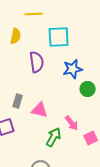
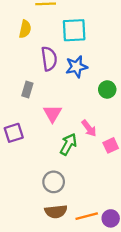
blue star: (73, 69) -> (76, 67), moved
gray rectangle: (18, 101) -> (27, 90), moved
pink triangle: (40, 110) -> (52, 113), turned 48

